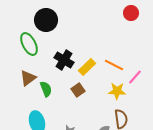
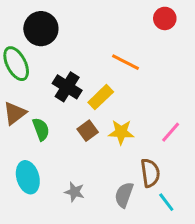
orange line: (114, 65) -> (125, 62), moved
pink line: (135, 77) -> (171, 132), moved
yellow star: (117, 91) -> (121, 132), moved

